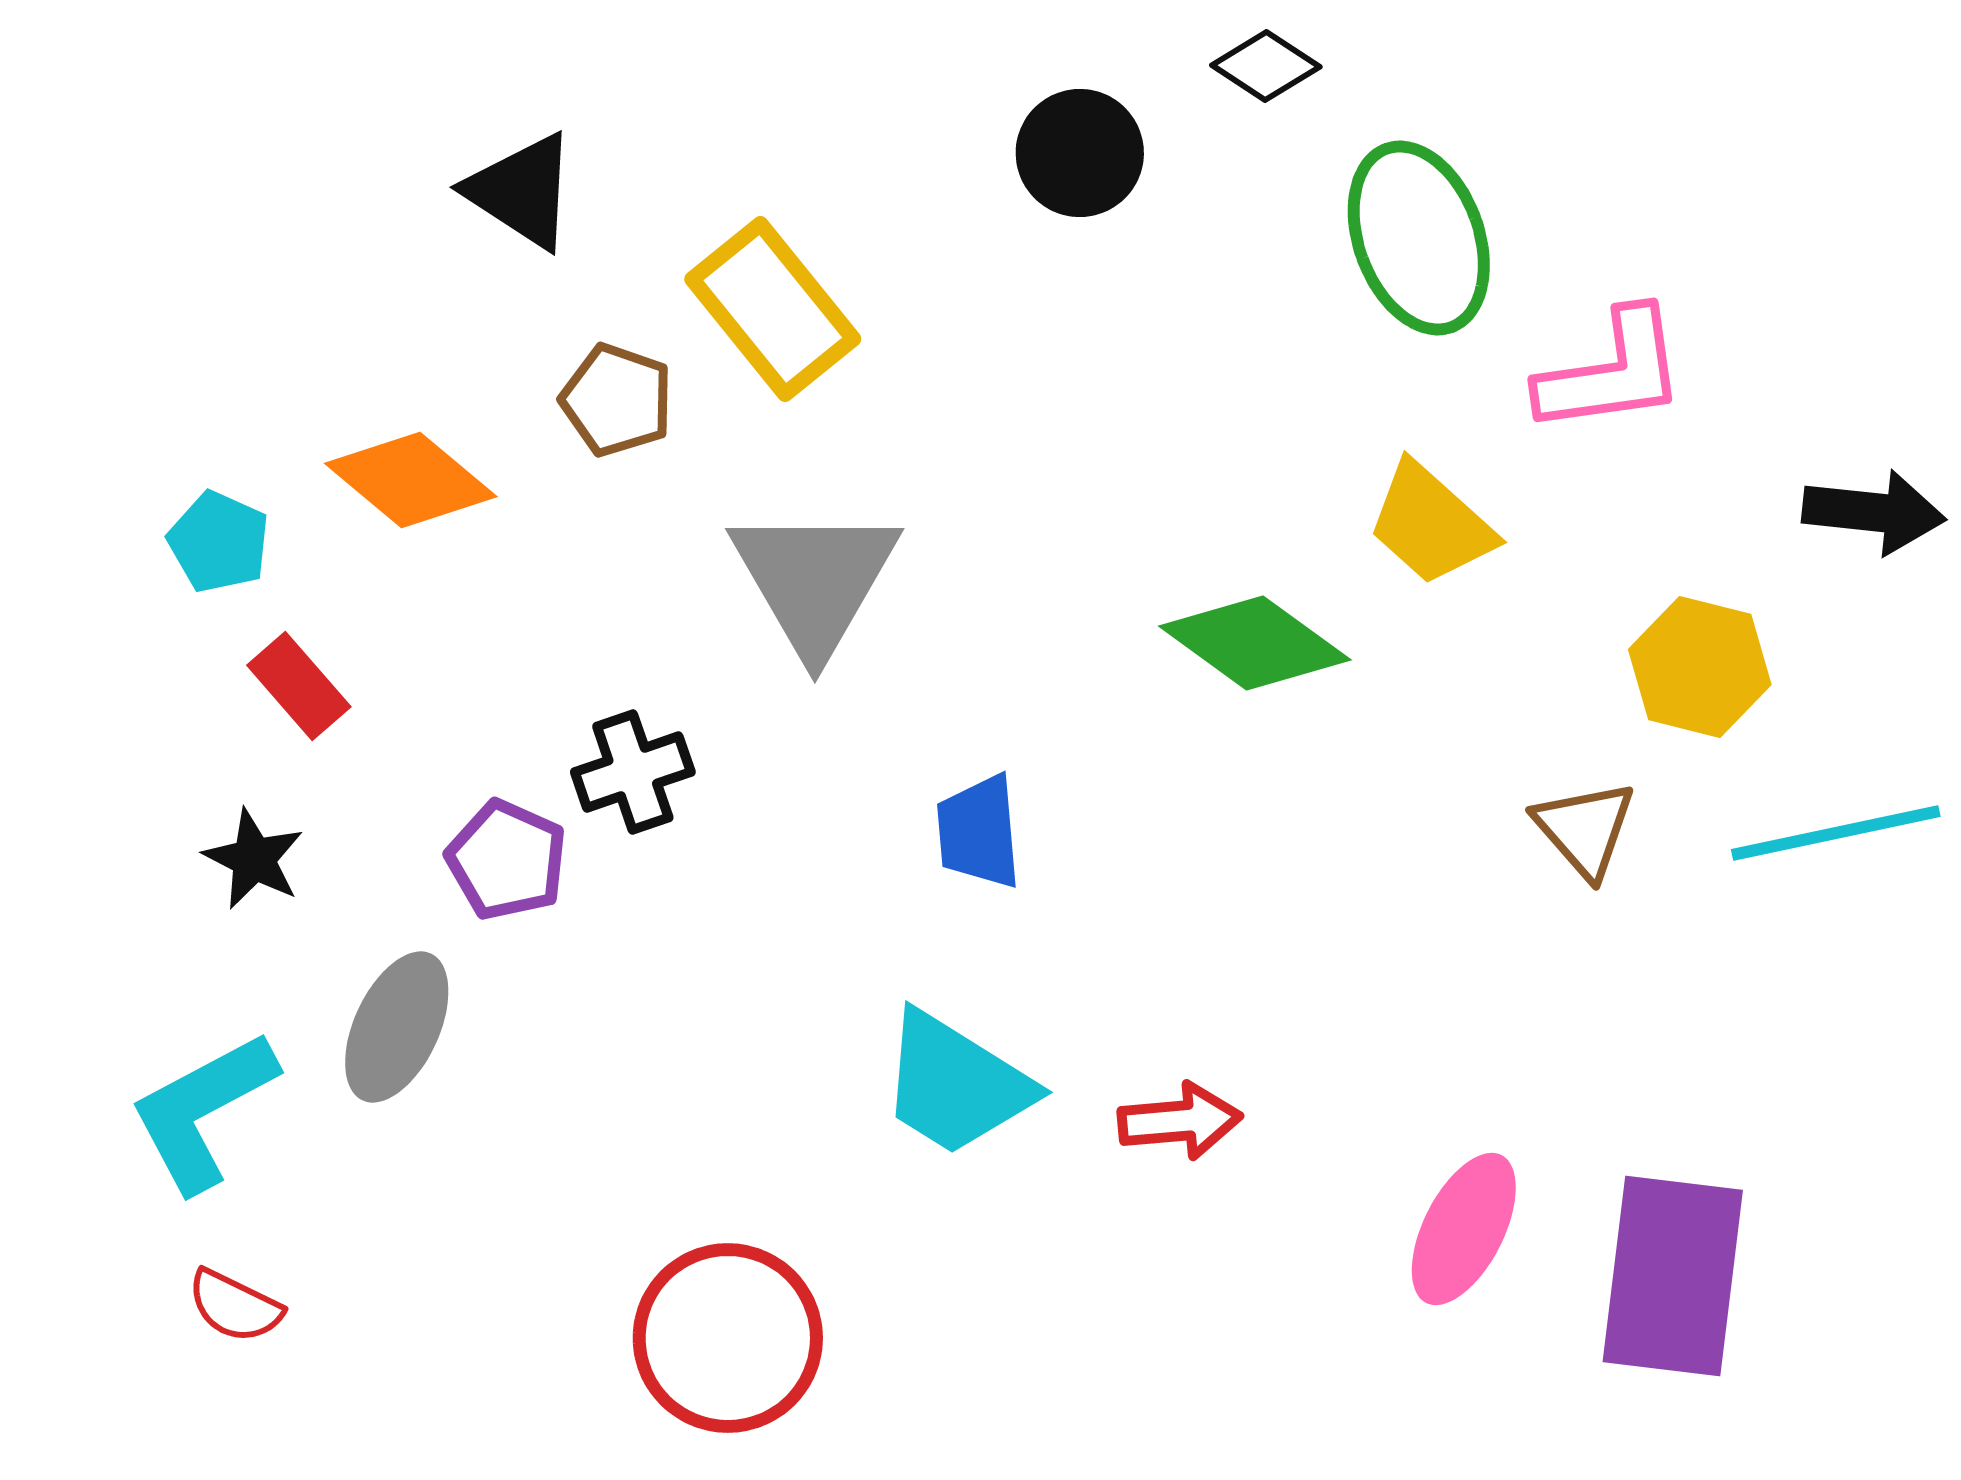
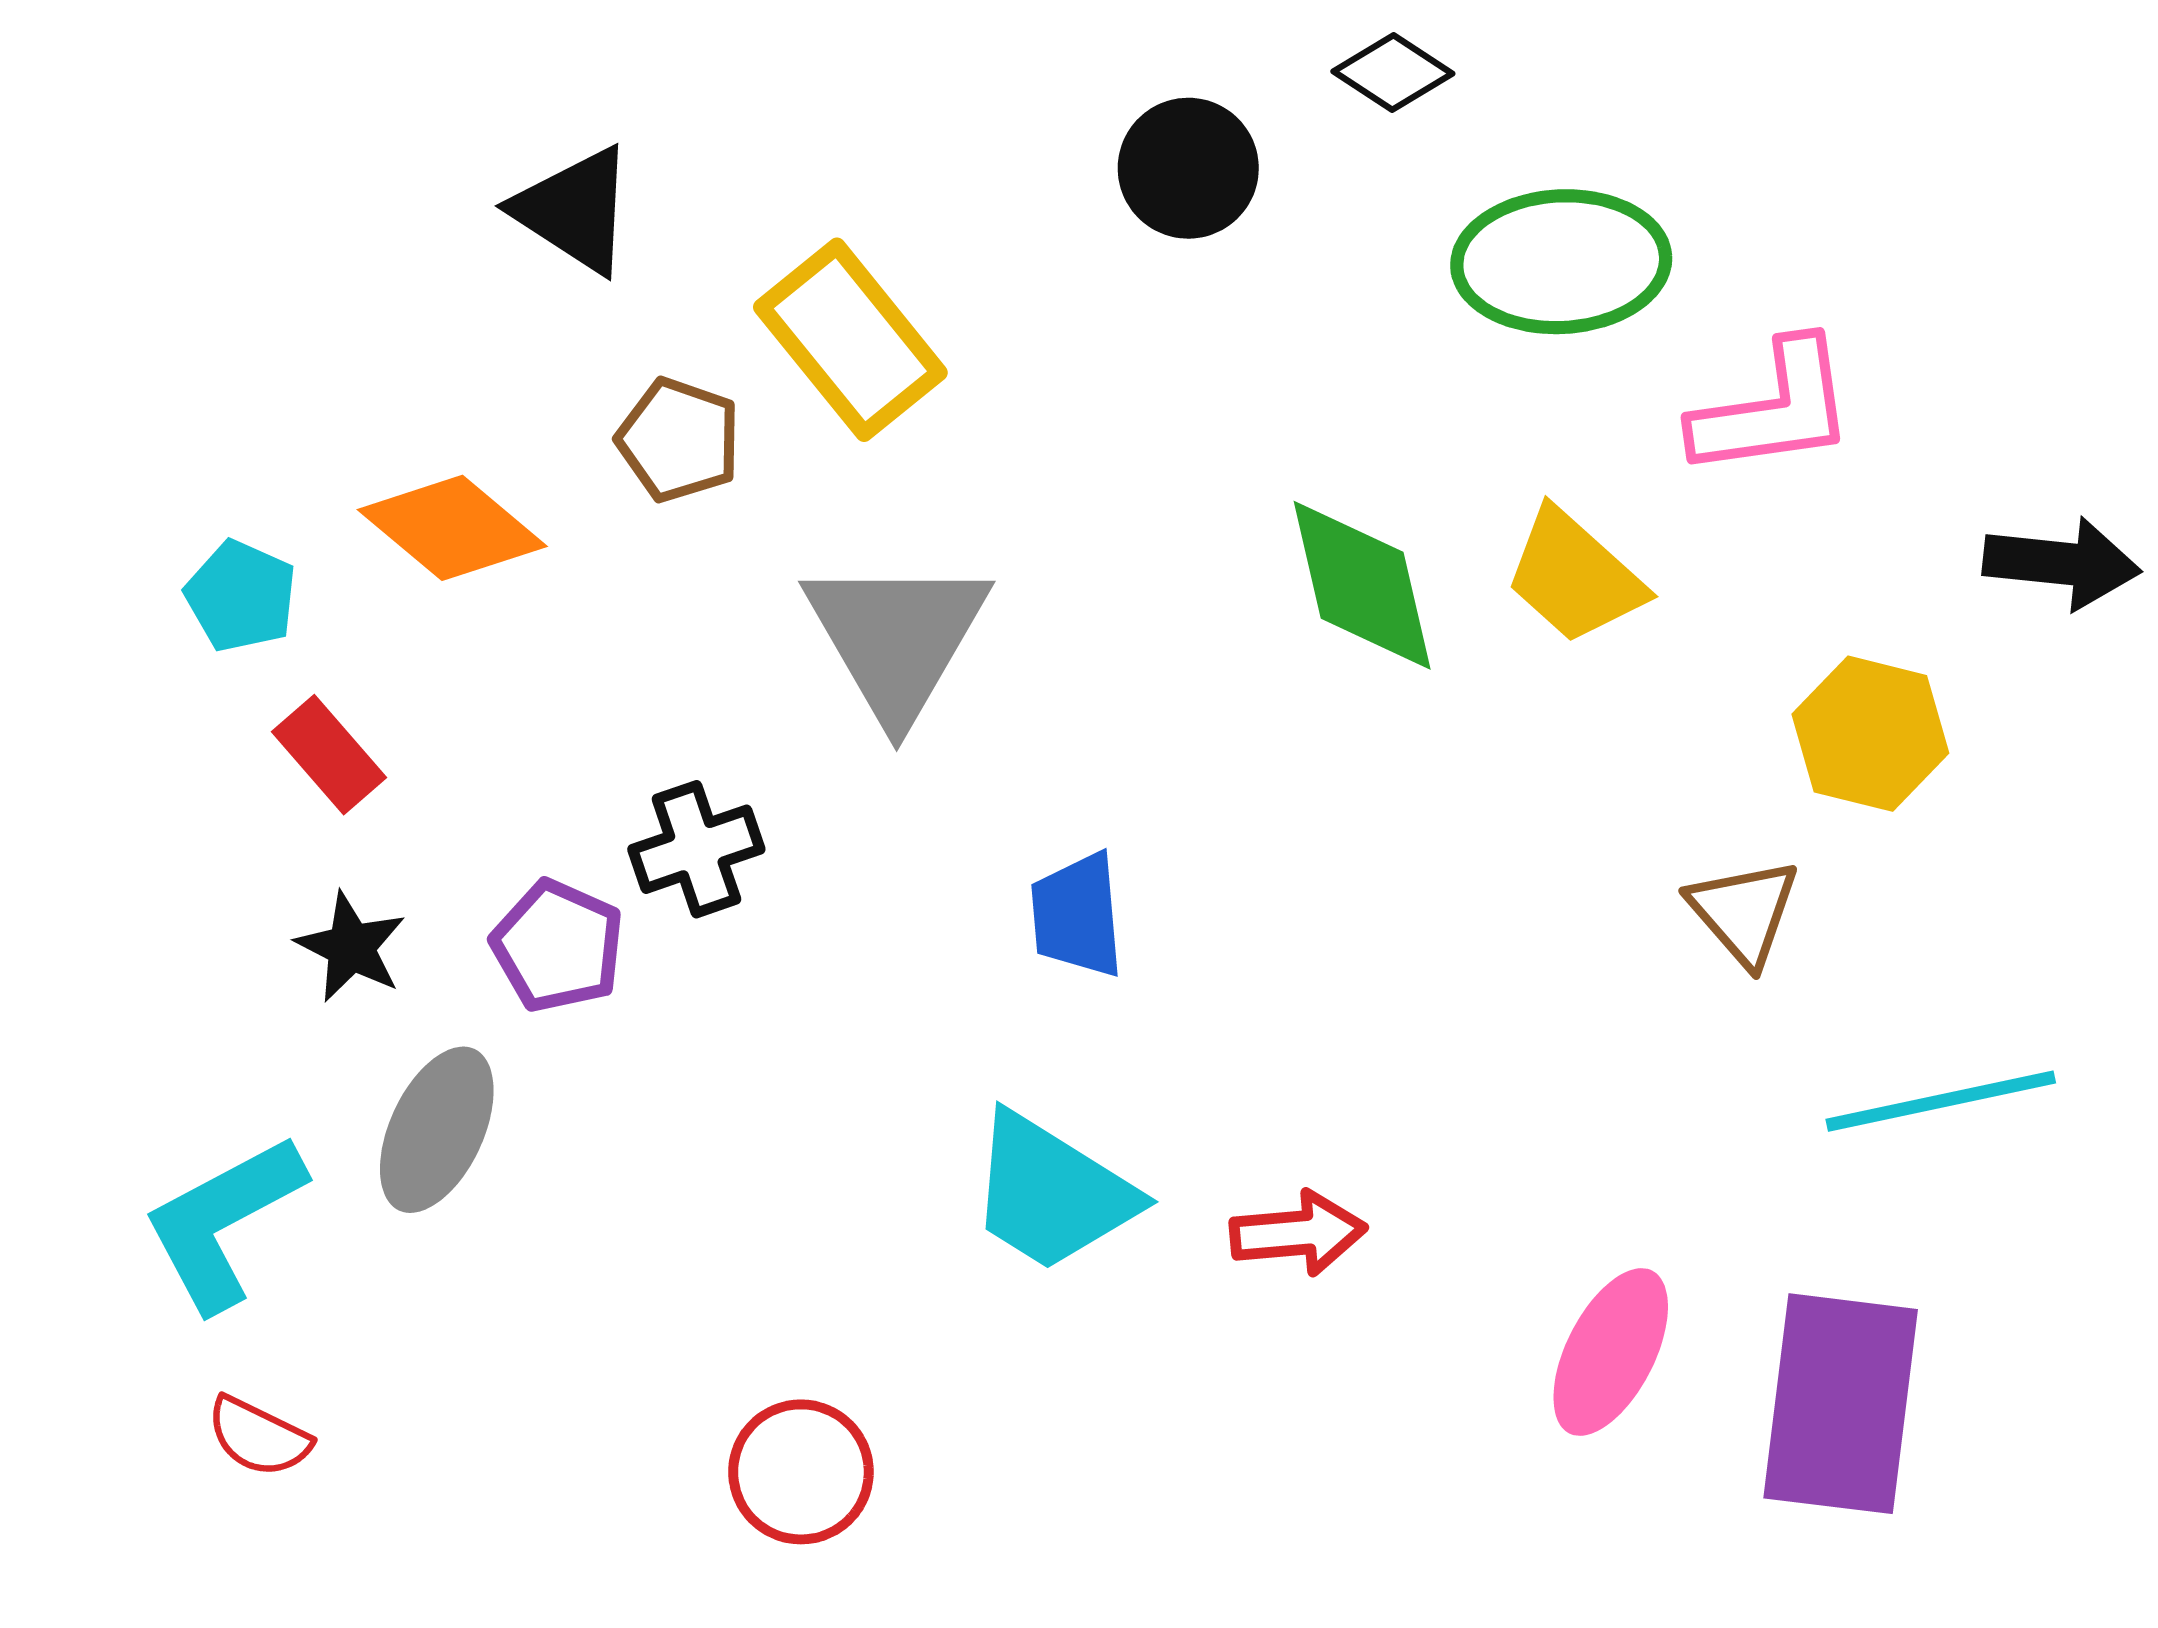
green ellipse: (1419, 238) -> (1561, 262), turned -73
green diamond: (1255, 643) -> (1362, 585), moved, turned 41
cyan line: (1836, 833) -> (1941, 1101), moved
black star: (254, 859) -> (351, 947), moved
red circle: (728, 1338) -> (801, 1472), size x0.7

